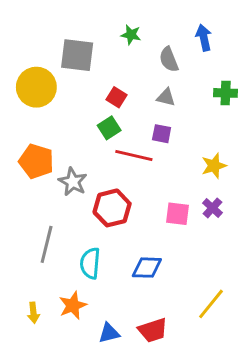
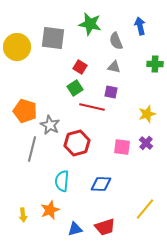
green star: (131, 35) -> (90, 24), size x1.6
yellow circle: (36, 87) -> (17, 47), moved
gray line: (47, 244) -> (32, 149), moved

